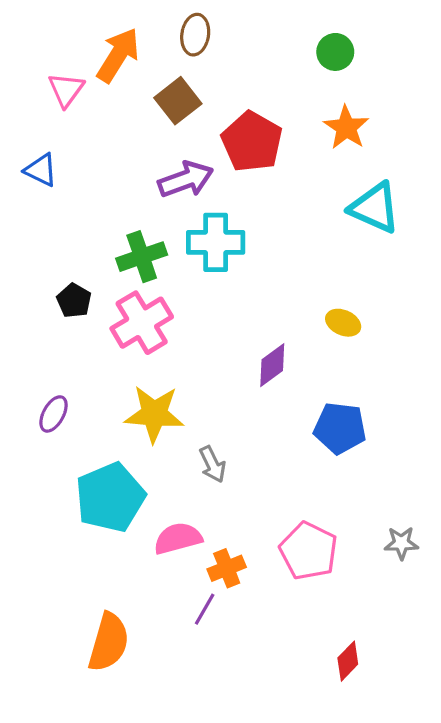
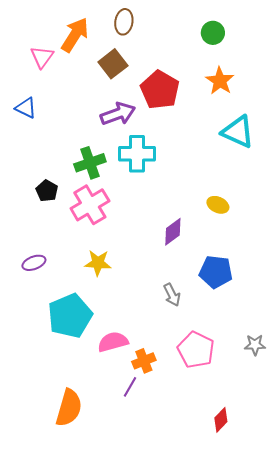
purple ellipse: (54, 414) -> (34, 263), turned 40
yellow star: (154, 414) -> (98, 263), size x0.7
gray arrow: (212, 464) -> (172, 295), moved

